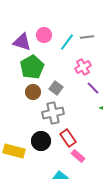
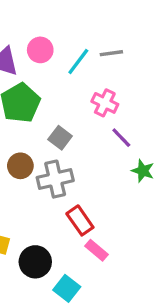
pink cross: (83, 67) -> (105, 103), turned -35
brown circle: (33, 92) -> (20, 166), moved
black circle: (41, 141) -> (35, 262), moved

